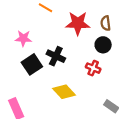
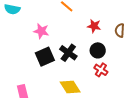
red star: (78, 23) -> (94, 26), size x0.6
black circle: (103, 45) -> (98, 50), moved

